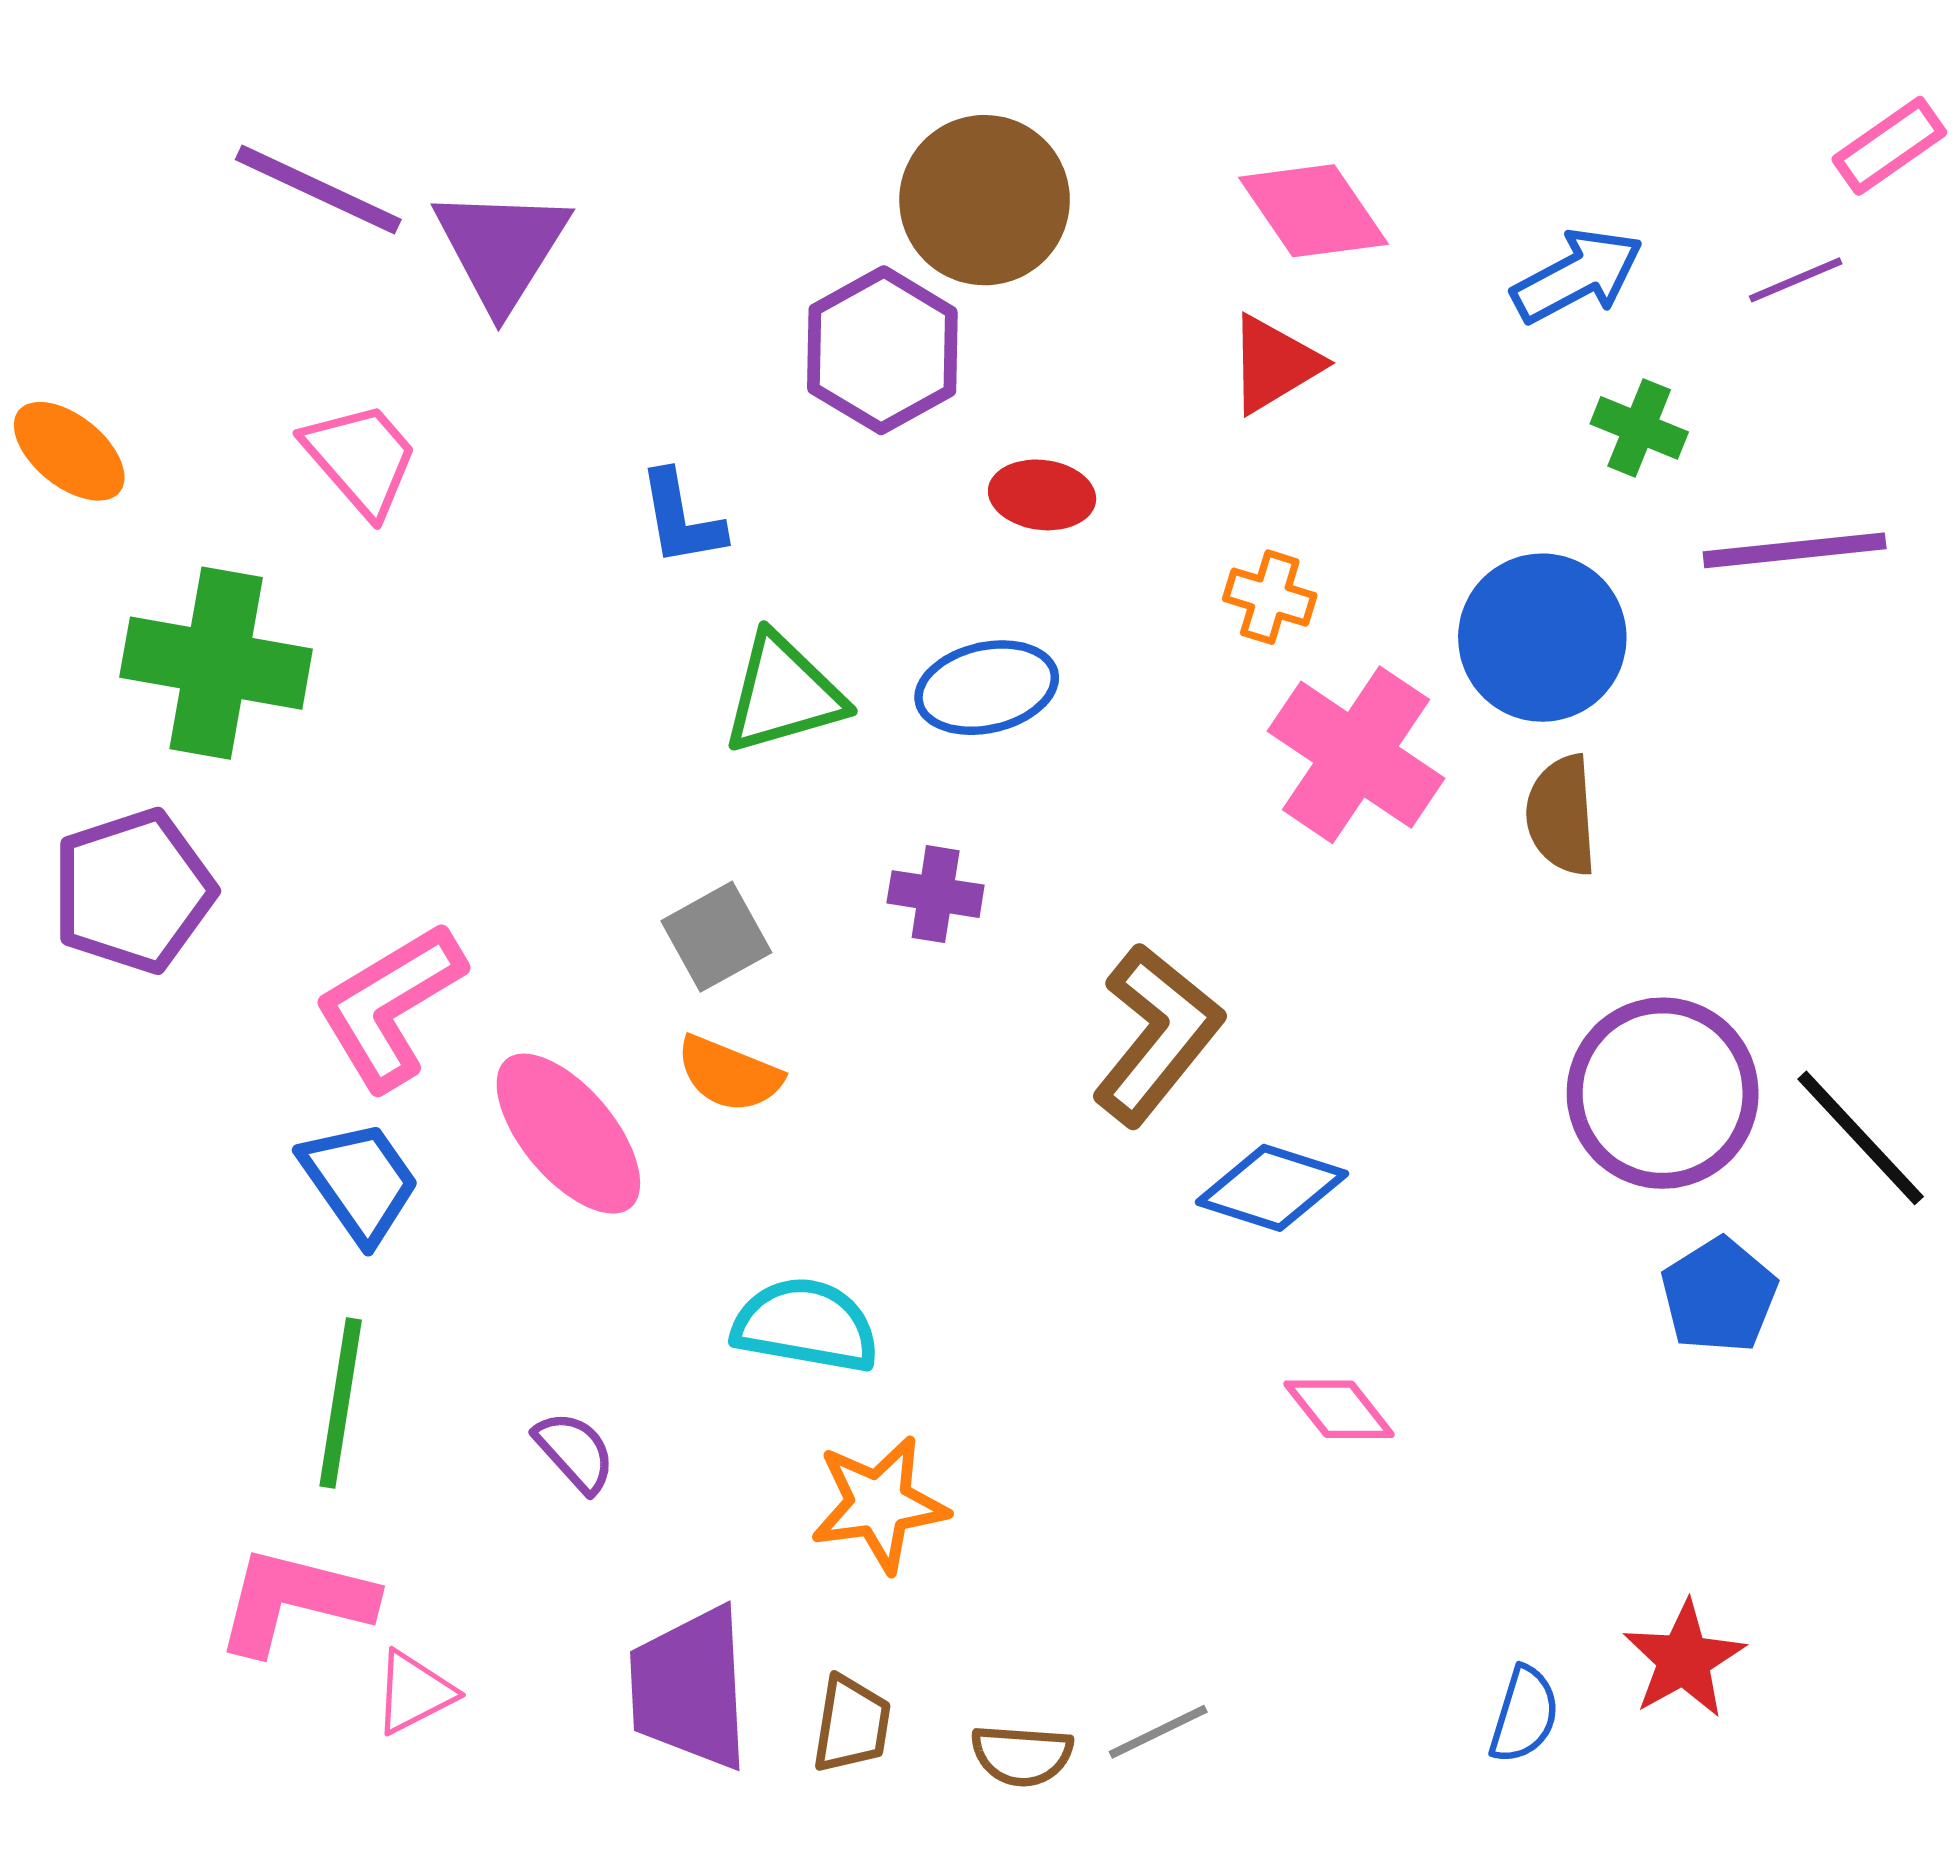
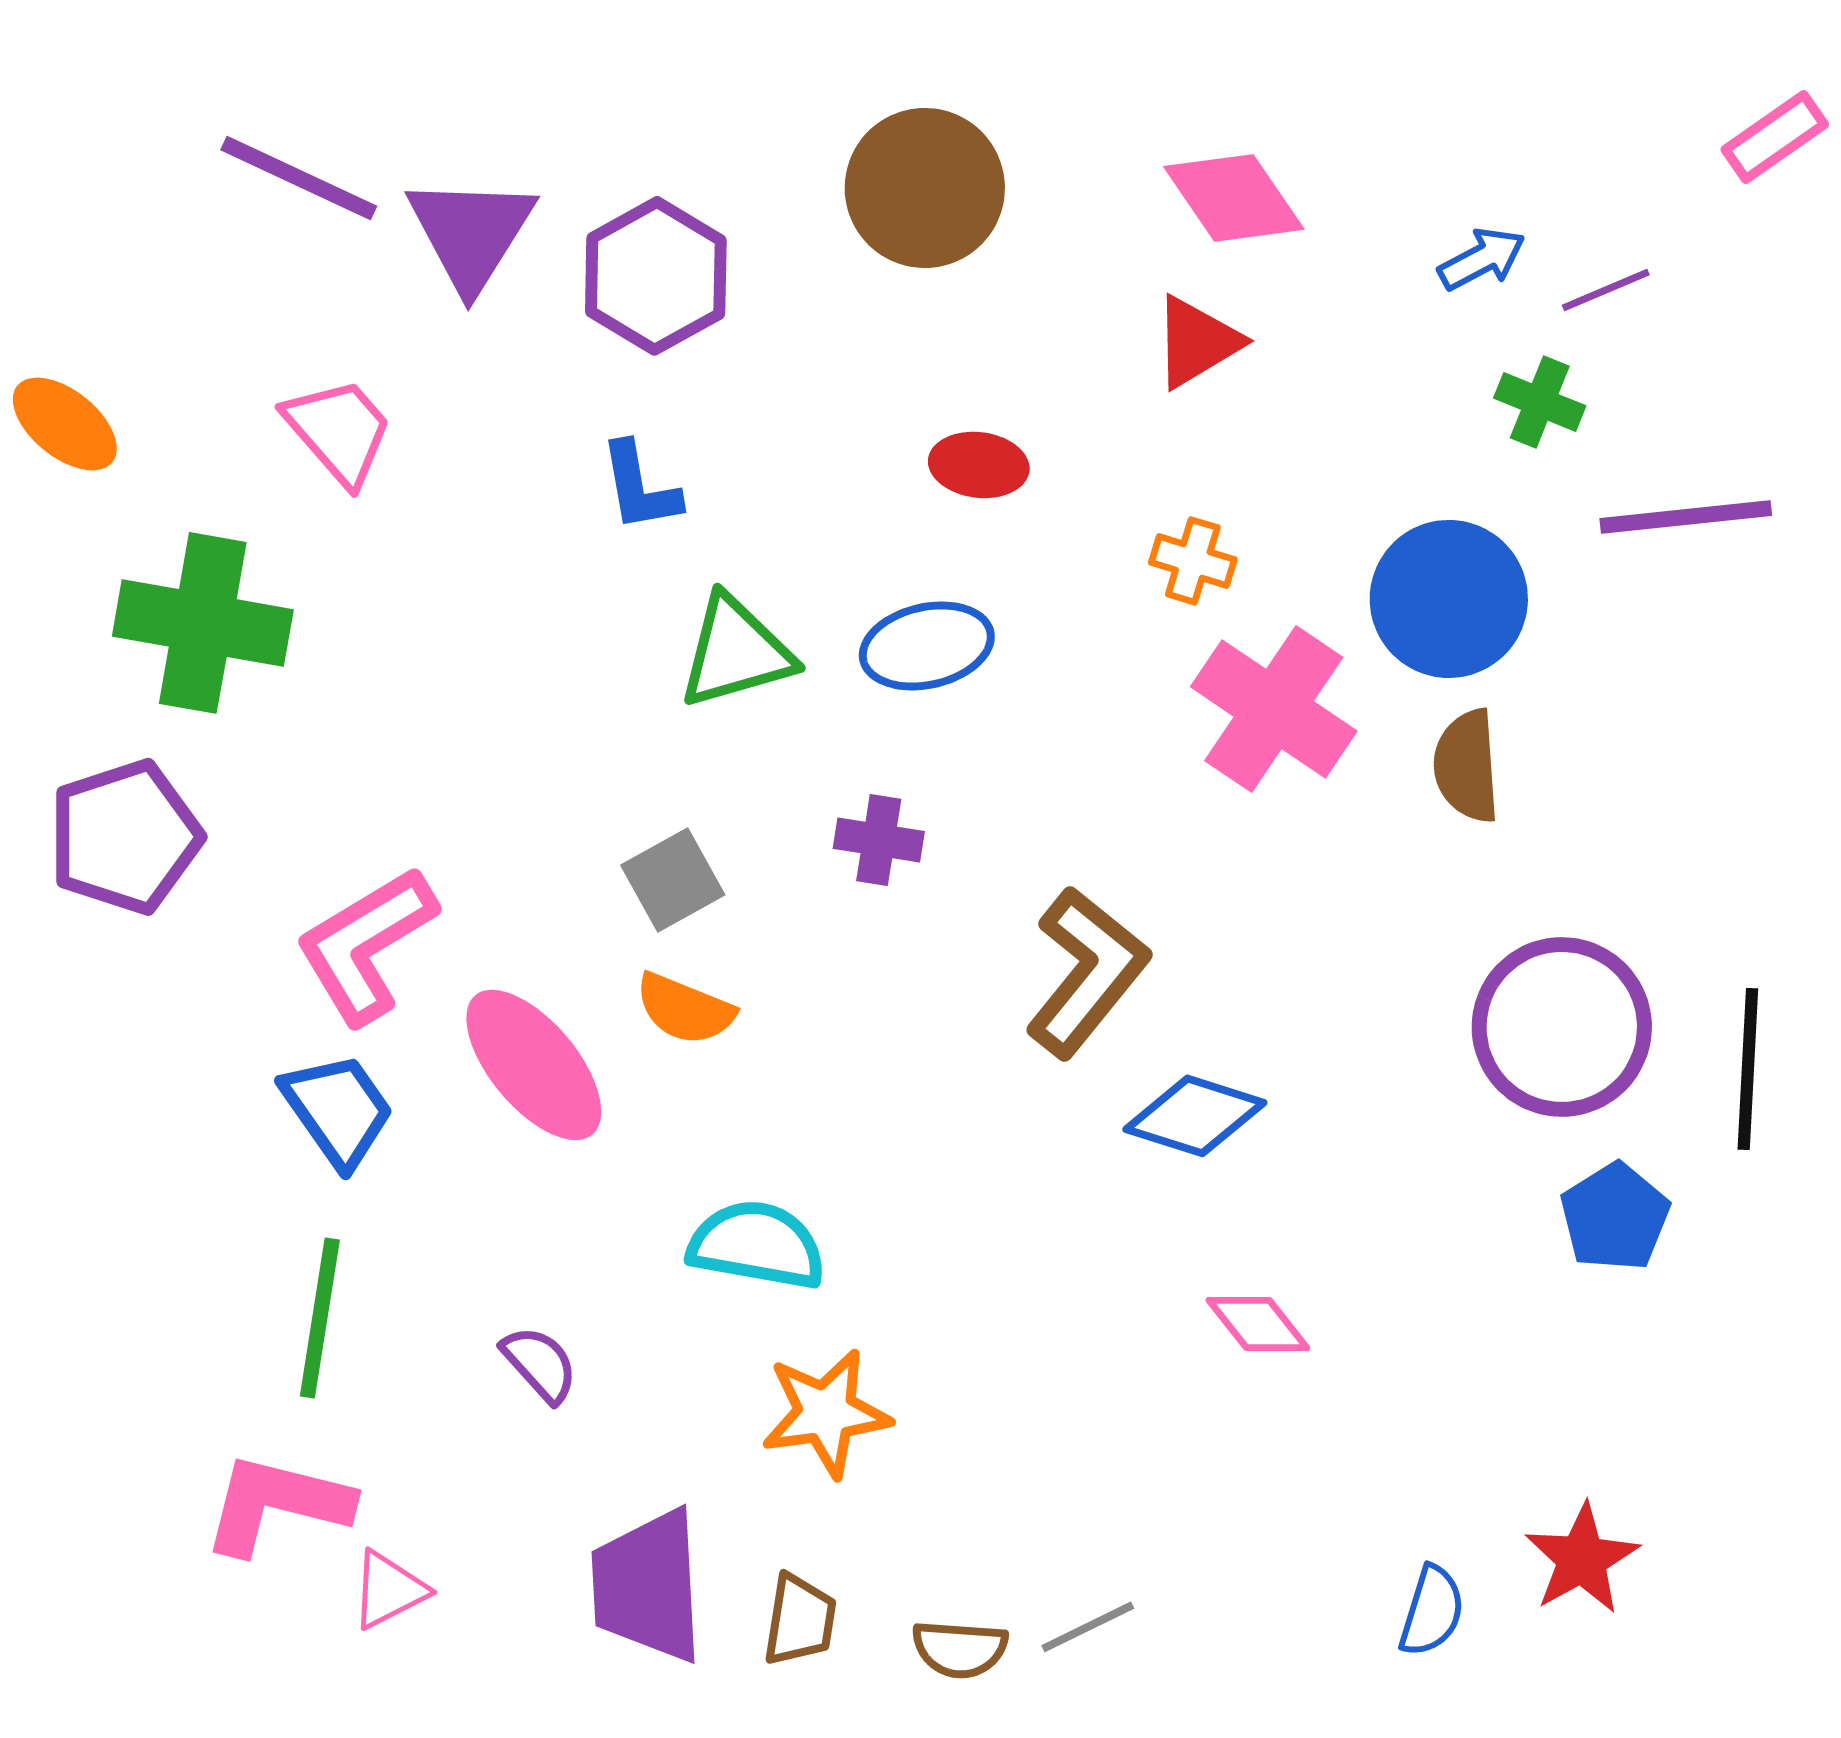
blue arrow: (1577, 276) -> (1482, 259), size x0.7
purple line: (1796, 280) -> (1606, 290), moved
purple hexagon: (882, 350) -> (656, 276), moved
black line: (1861, 1138) -> (1748, 1069), turned 46

